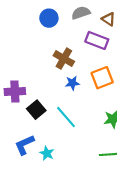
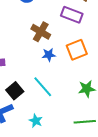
black square: (36, 110) -> (15, 91), moved
cyan star: (47, 153) -> (36, 121), moved

